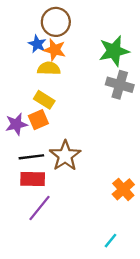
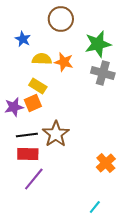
brown circle: (56, 22) -> (61, 19), moved
blue star: (37, 44) -> (23, 39), moved
orange star: (55, 50) -> (64, 62), moved

